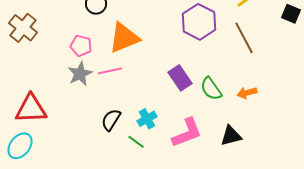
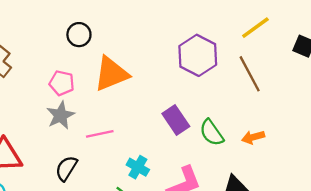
pink line: (110, 71) -> (100, 134), moved
cyan cross: (147, 119) -> (138, 167), turned -30
black semicircle: (111, 120) -> (66, 168), moved

